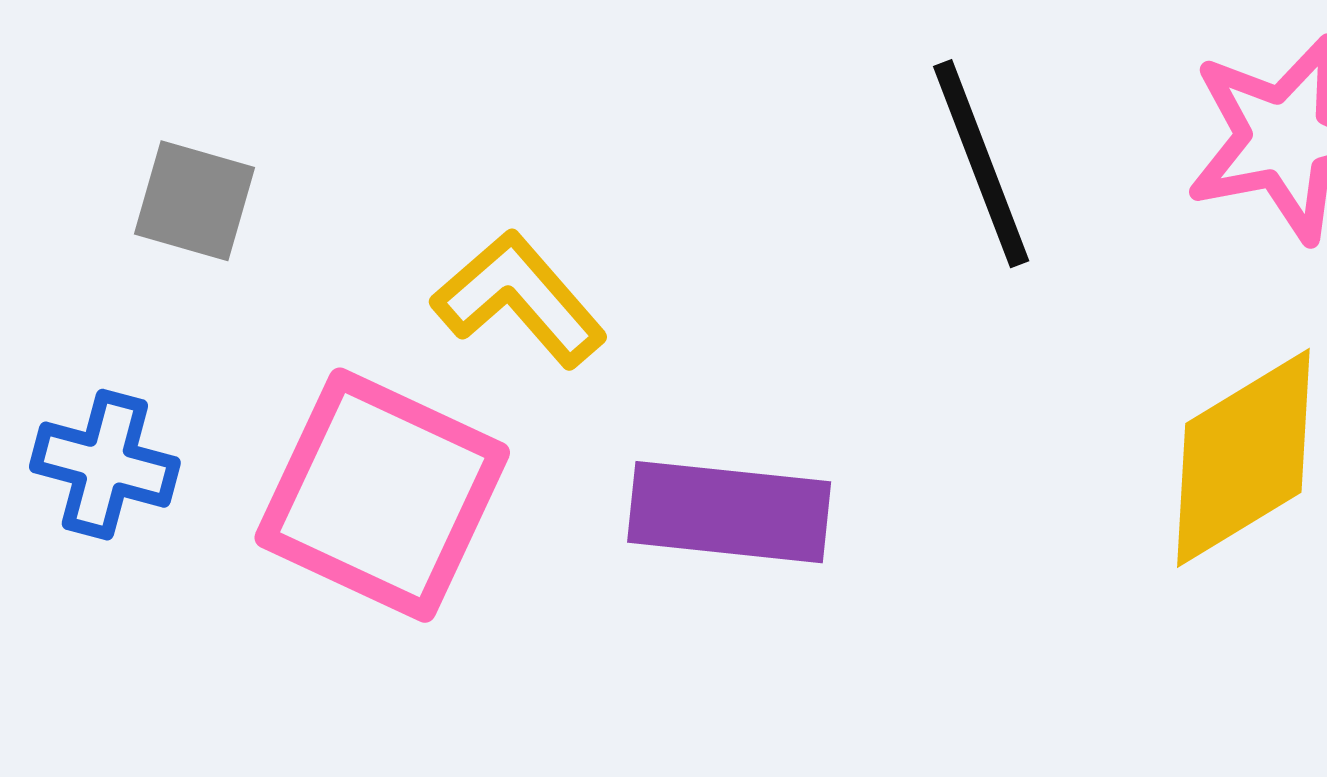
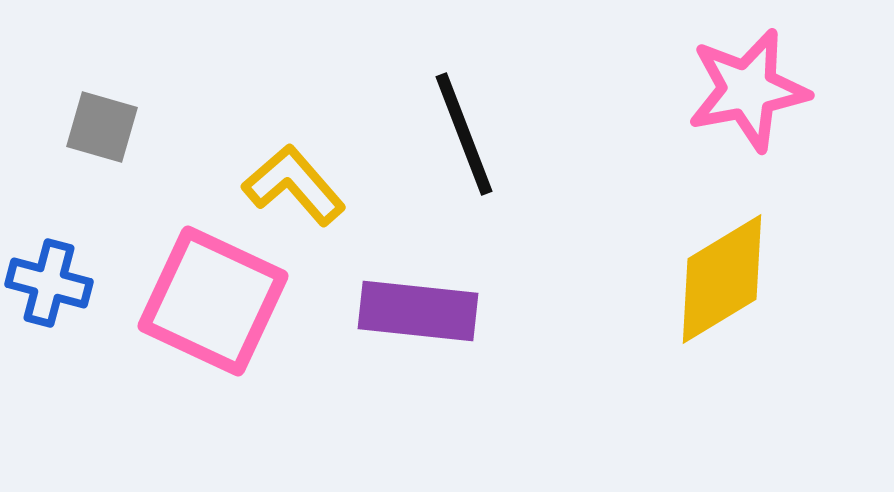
black line: (981, 164) -> (464, 134), moved

